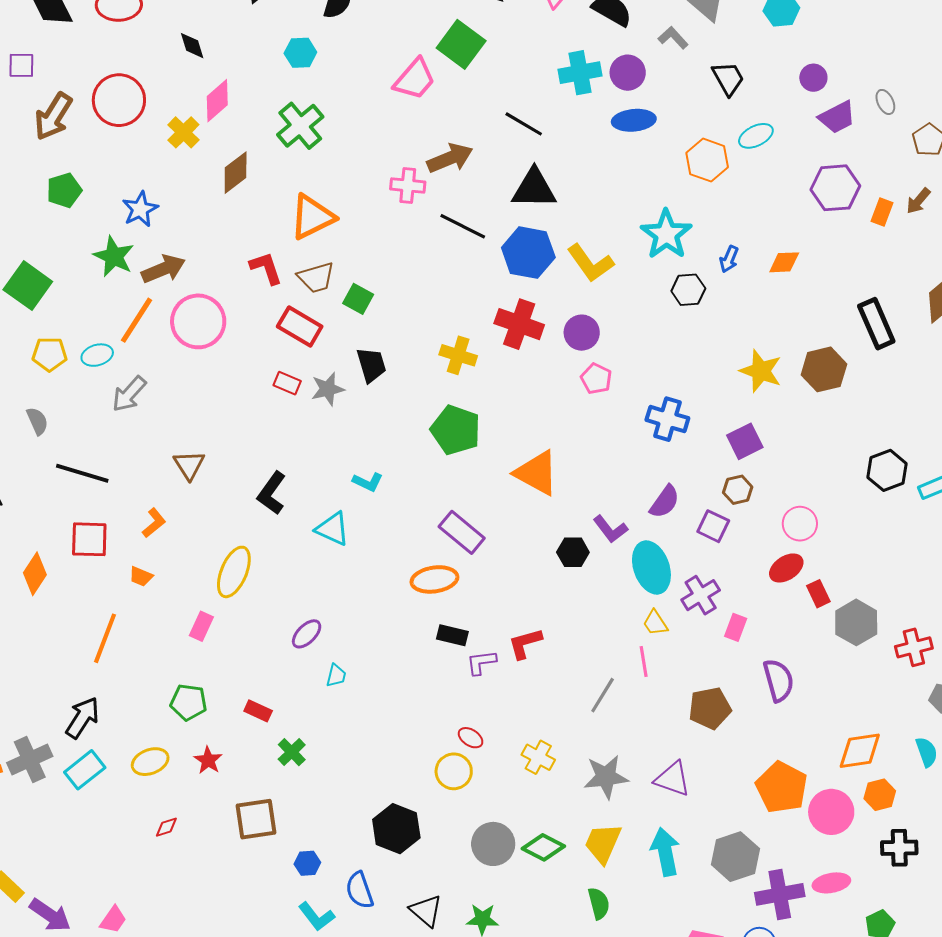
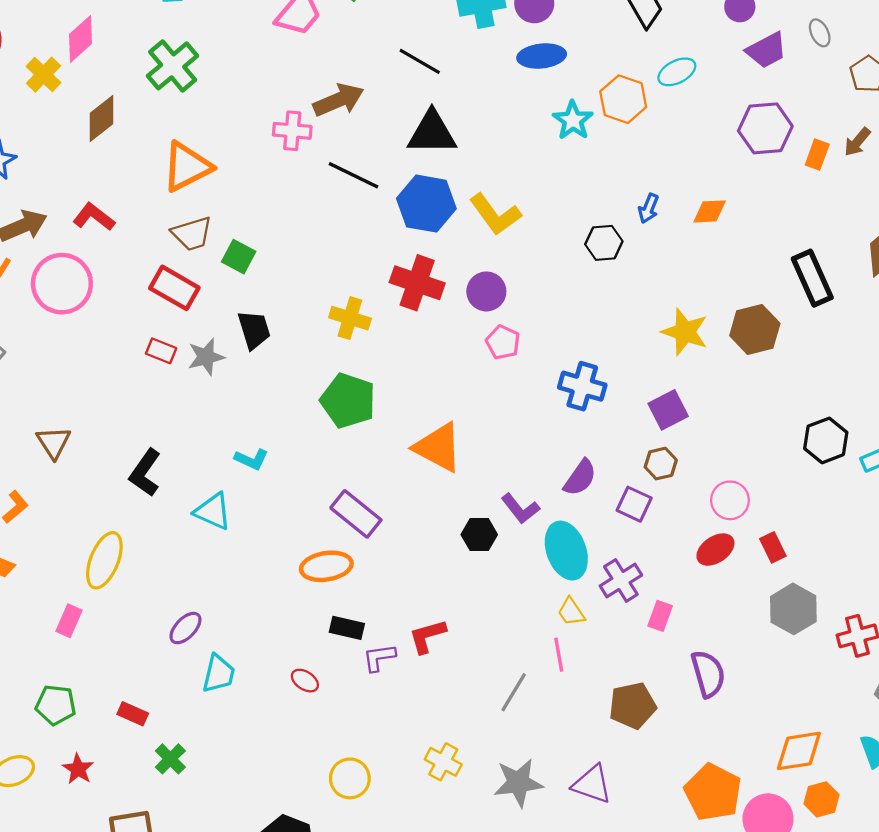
cyan star: (666, 234) -> (573, 120), moved, size x0.7
red L-shape: (266, 268) -> (94, 217), moved, turned -33
red rectangle: (818, 594) -> (773, 547), moved
cyan trapezoid: (336, 675) -> (219, 674), size x1.5
red ellipse: (471, 738) -> (305, 681), moved

